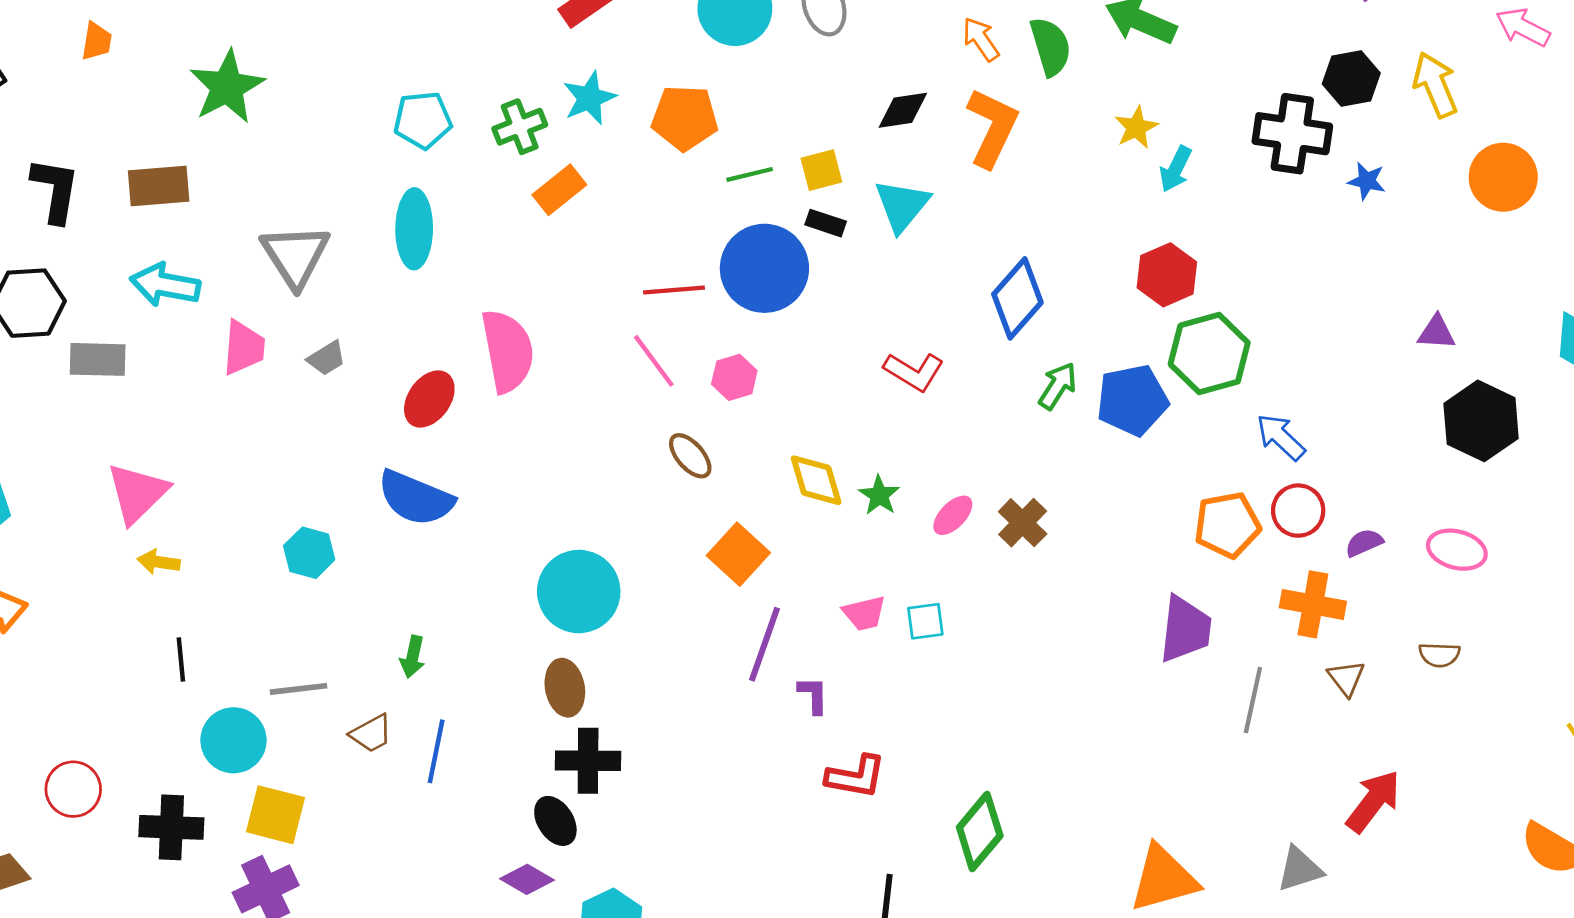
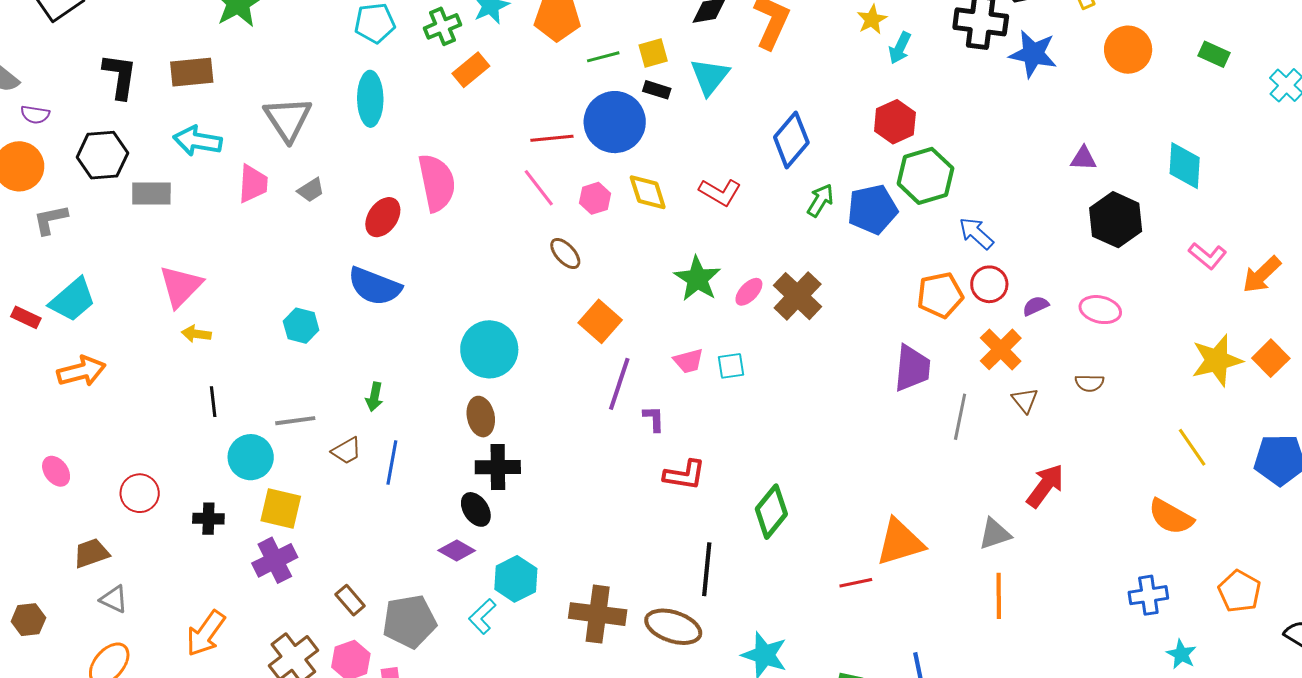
blue star: (1367, 181) -> (1033, 54), size x1.8
yellow diamond: (816, 480) -> (648, 192), moved
green star: (879, 495) -> (697, 279), size x1.6
brown cross: (1023, 523) -> (798, 296), size x1.4
orange cross: (1313, 604) -> (1001, 349), turned 36
black cross: (171, 827) -> (208, 519), size x0.7

